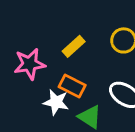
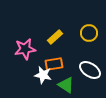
orange rectangle: (72, 86) -> (54, 64), turned -36

